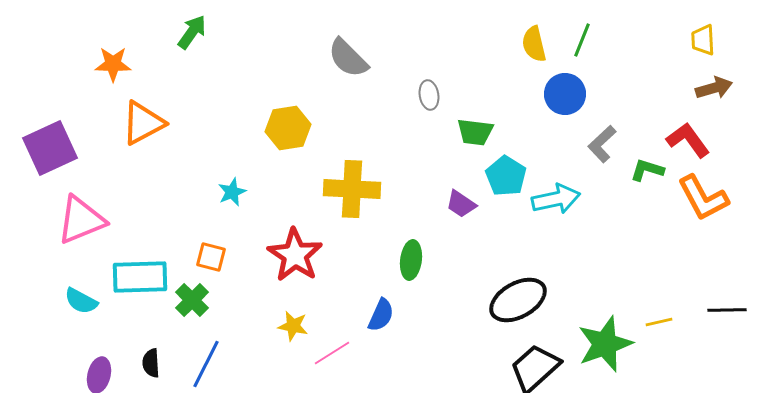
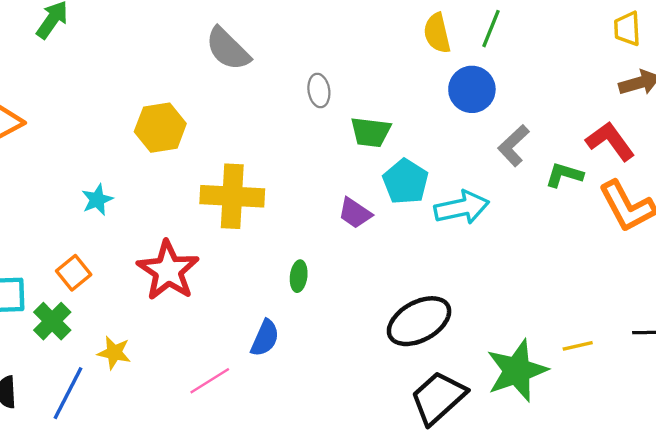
orange square: (211, 257) -> (74, 273), turned 36
green ellipse: (411, 260) -> (299, 276), size x0.7
yellow star: (293, 326) -> (114, 353), moved

